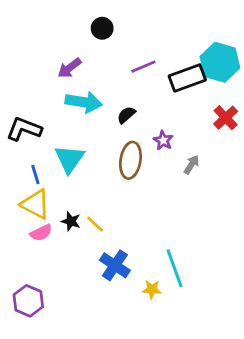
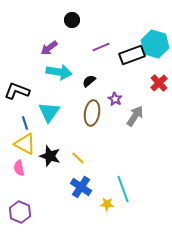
gray arrow: (192, 165) -> (135, 116), size x1.5
black star: (71, 221) -> (50, 156), size x1.5
yellow line: (95, 224) -> (78, 158), moved
pink semicircle: (41, 233) -> (19, 168), moved, turned 105

